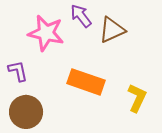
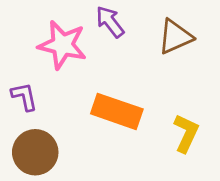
brown triangle: (112, 30) -> (175, 37), moved

